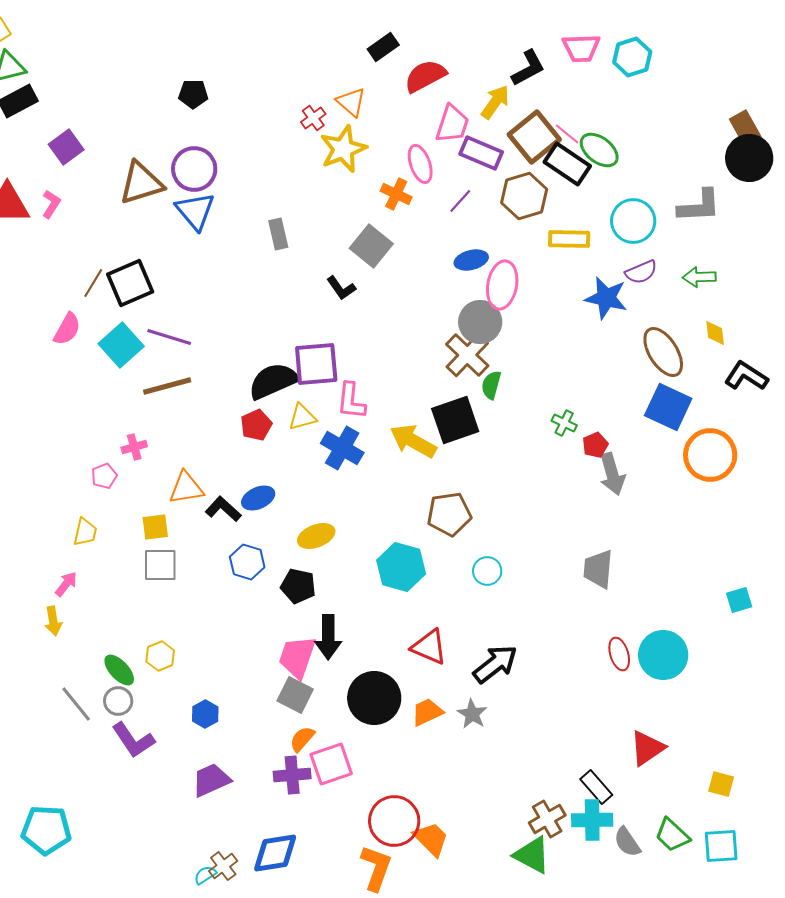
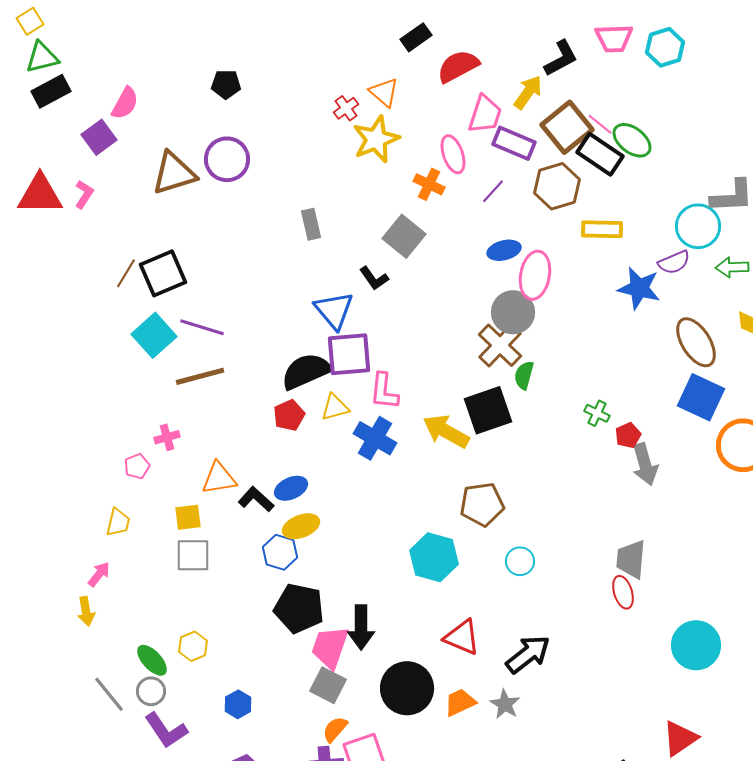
blue triangle: (195, 211) -> (334, 310), moved
cyan circle: (633, 221) -> (698, 226), moved
pink semicircle: (67, 329) -> (125, 103), moved
yellow ellipse: (316, 536) -> (301, 526), moved
black pentagon: (298, 586) -> (299, 608), moved, size x1.4
red ellipse: (619, 654) -> (623, 592), moved

